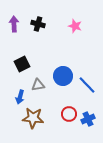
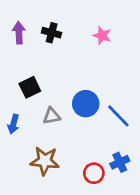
blue arrow: (20, 97) -> (13, 124), moved
red circle: (69, 114) -> (94, 173), moved

